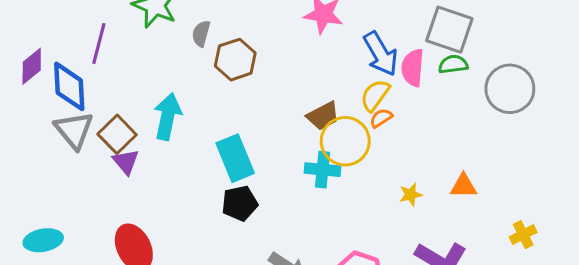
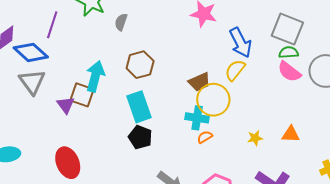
brown hexagon: (235, 60) -> (140, 65), moved
pink semicircle: (413, 68) -> (289, 72), moved, turned -60
blue diamond: (69, 86) -> (31, 52), turned -48
orange semicircle: (381, 118) -> (205, 137), moved
brown square: (117, 134) -> (82, 95), moved, turned -30
black pentagon: (240, 203) -> (140, 137), turned 30

